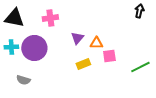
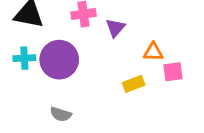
purple triangle: (77, 38) -> (115, 28), moved
gray semicircle: (23, 80) -> (61, 114), moved

